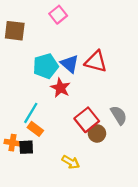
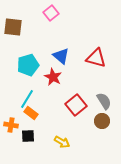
red triangle: (96, 62) -> (96, 58), moved
cyan pentagon: (46, 66) -> (28, 65), moved
brown circle: (97, 133) -> (102, 121), moved
black square: (26, 147) -> (28, 136), moved

